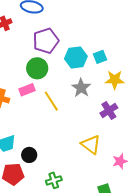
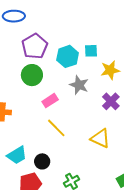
cyan square: (100, 57) -> (91, 51), turned 32
pink rectangle: (27, 90) -> (50, 101), moved
yellow line: (51, 101) -> (56, 128), moved

